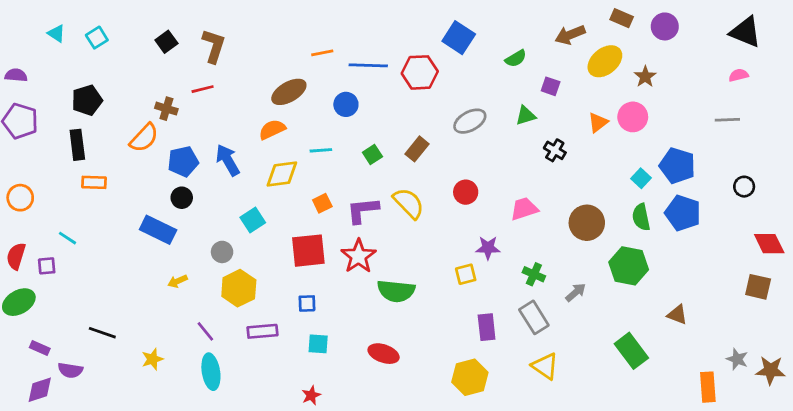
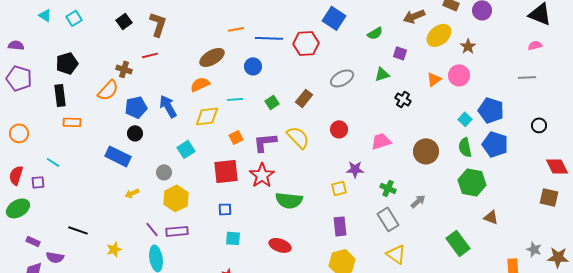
green hexagon: (629, 266) -> (472, 182), moved
purple rectangle: (487, 327) -> (340, 226), moved
purple rectangle: (262, 331) -> (177, 231), moved

